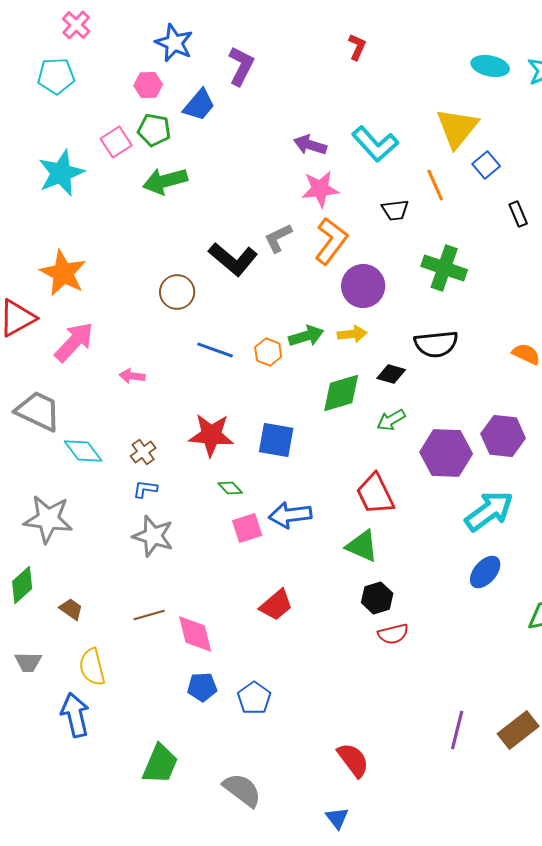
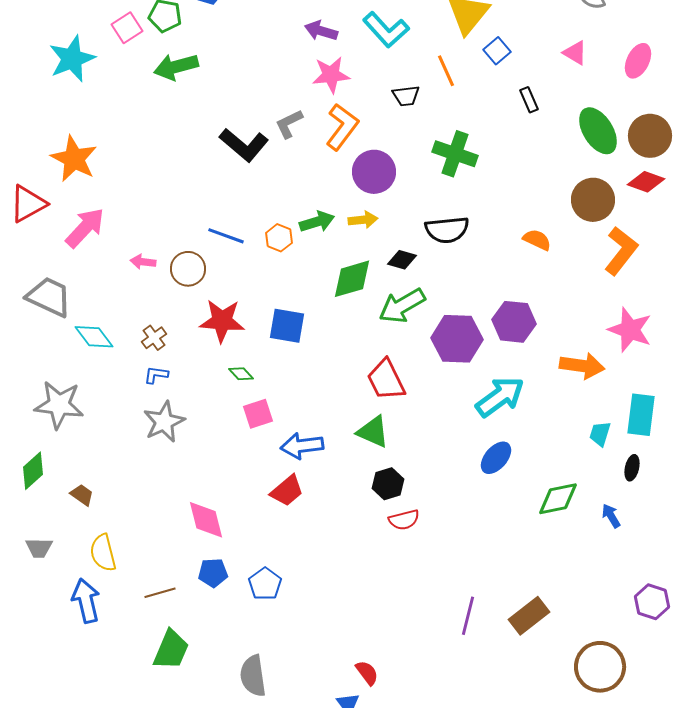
brown circle: (177, 292) -> (188, 269), moved
green arrow: (391, 420) -> (402, 306), size x1.6
blue arrow: (290, 515) -> (302, 446), moved
gray star: (153, 536) -> (164, 422), turned 30
brown line: (149, 615) -> (160, 593), moved
red semicircle: (353, 760) -> (367, 673), moved, size x0.7
gray semicircle: (242, 790) -> (253, 676), turned -135

